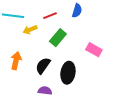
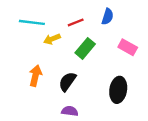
pink rectangle: (94, 50) -> (128, 47), moved
black ellipse: (68, 73) -> (118, 90), moved

